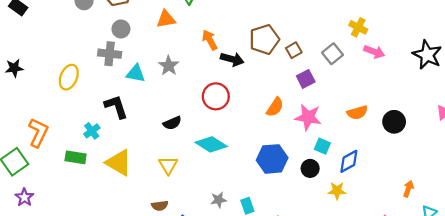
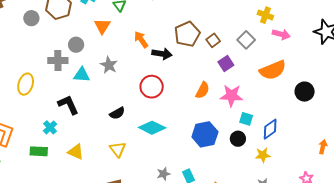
orange triangle: (166, 19) -> (102, 26), turned -42
gray circle: (121, 29) -> (76, 45), moved
orange semicircle: (357, 113) -> (273, 70), moved, size x1.5
yellow triangle: (119, 163) -> (76, 152), size x0.7

